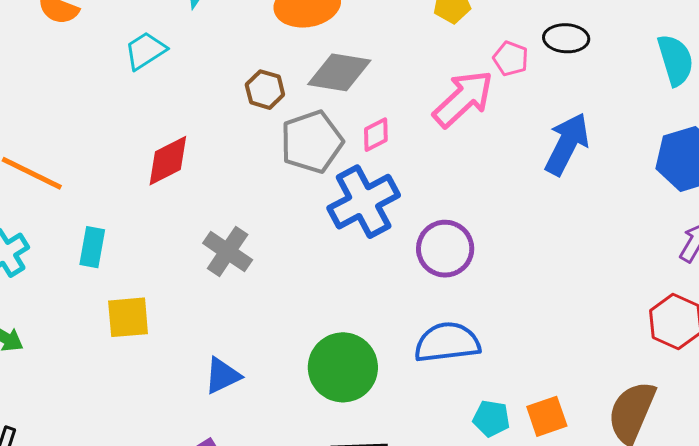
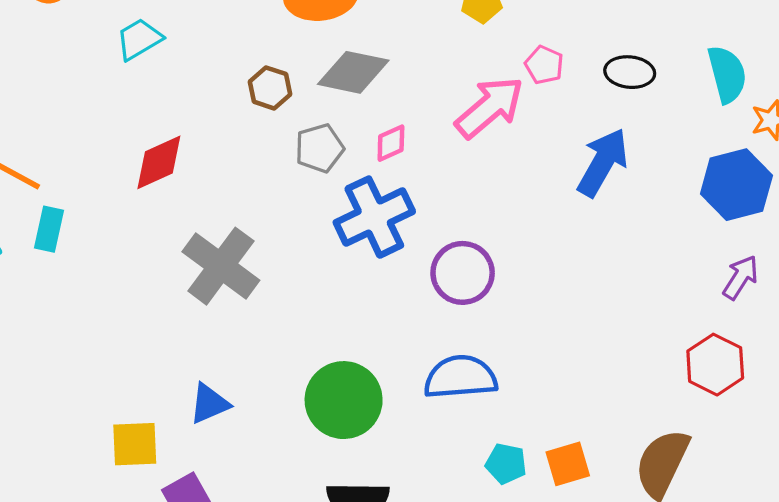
black ellipse: (566, 38) -> (630, 72), moved
gray pentagon: (312, 142) -> (319, 148), size x0.7
cyan rectangle: (92, 247) -> (49, 229), moved
gray cross: (228, 252) -> (221, 266), size x1.4
yellow square: (128, 317) -> (135, 444), moved

